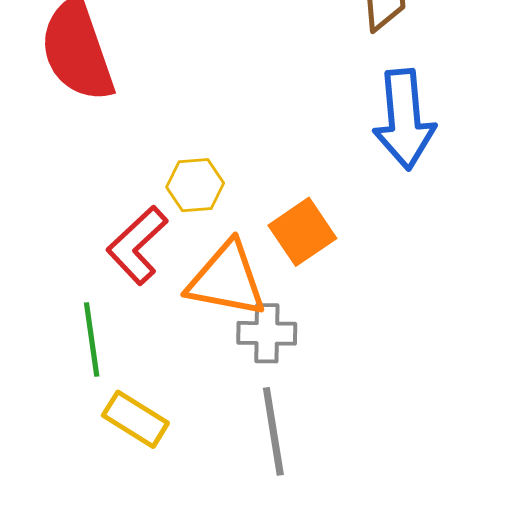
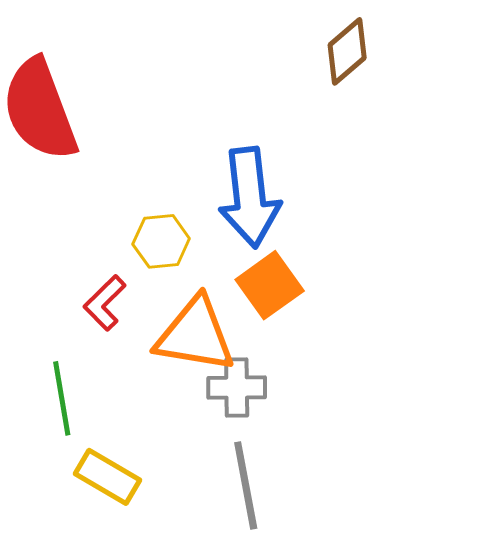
blue arrow: (404, 119) -> (250, 197), moved
red L-shape: (137, 245) -> (105, 303), size x0.7

